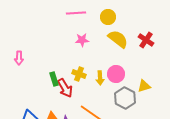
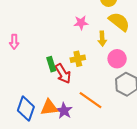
yellow cross: (79, 74) -> (78, 59), turned -32
yellow arrow: (100, 78) -> (102, 39), moved

